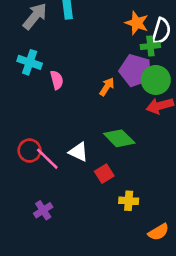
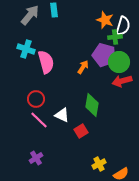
pink semicircle: (57, 80) -> (46, 62), size x1.6
green diamond: (119, 138) -> (92, 105), turned 55
red circle: (30, 151) -> (36, 99), moved
yellow cross: (129, 201) -> (99, 164), moved, turned -32

